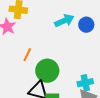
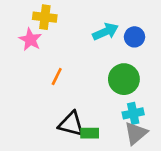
green circle: (47, 71) -> (124, 79), moved

